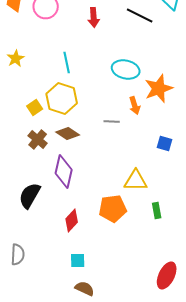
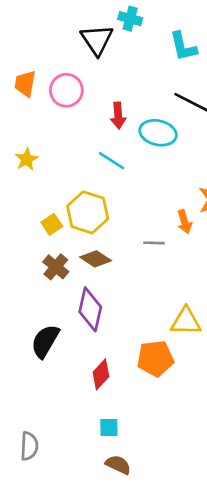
red arrow: (94, 18) -> (118, 116), moved
cyan line: (67, 62) -> (112, 161), moved, turned -45
cyan ellipse: (126, 70) -> (158, 133), moved
gray semicircle: (18, 254) -> (29, 446), moved

